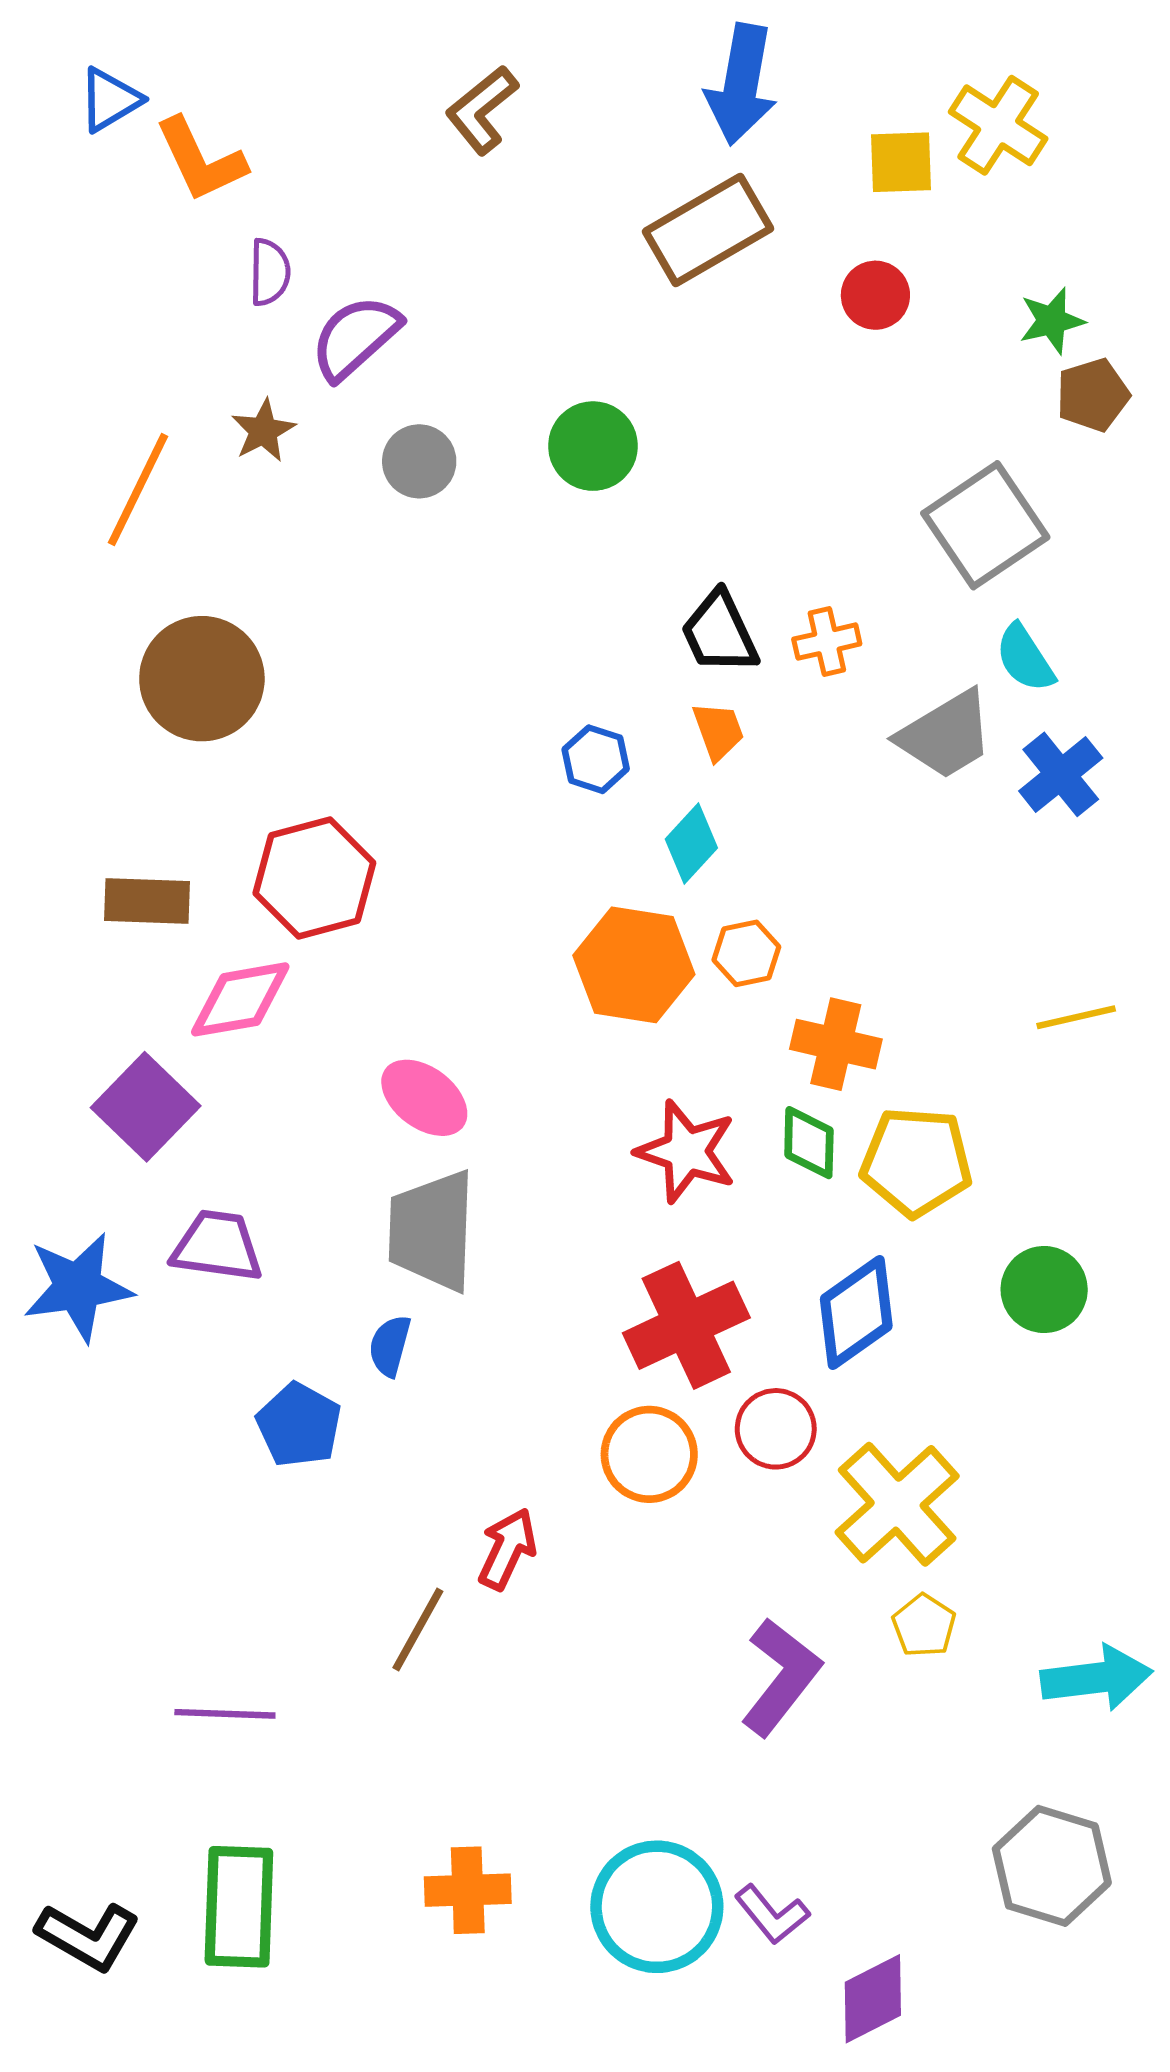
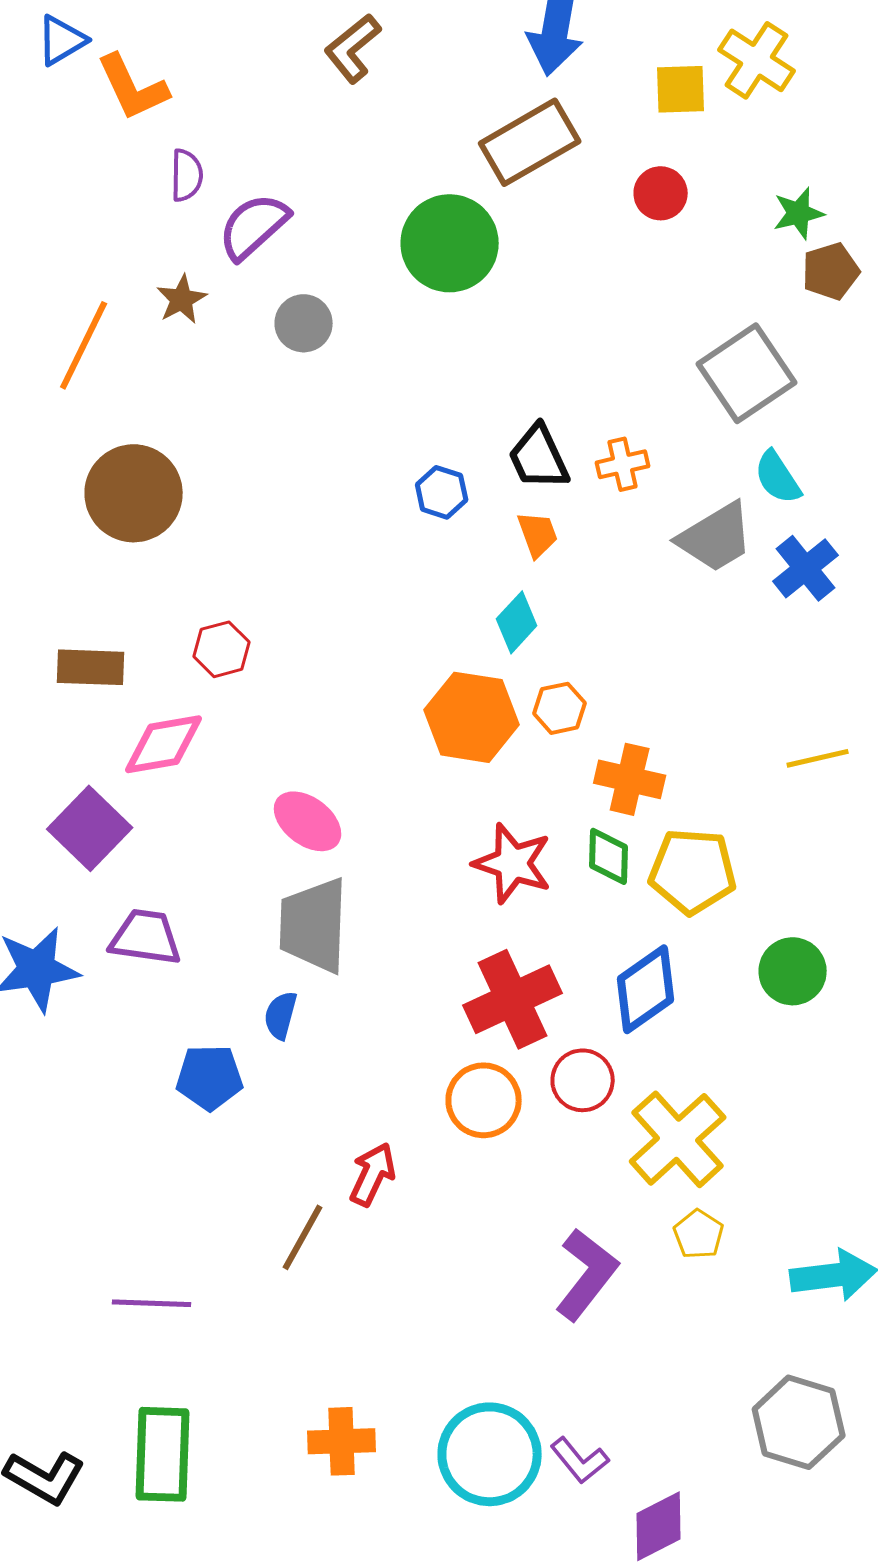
green circle: (593, 446) -> (450, 243), moved, size x1.4
blue hexagon: (596, 759) -> (442, 492), moved
red hexagon: (314, 878) -> (222, 649), size x0.6
blue pentagon: (299, 1425) -> (210, 1077), turned -30

